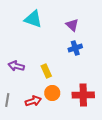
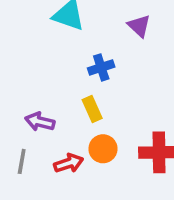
blue cross: (75, 48) -> (101, 67), moved
purple arrow: (16, 66) -> (40, 122), moved

